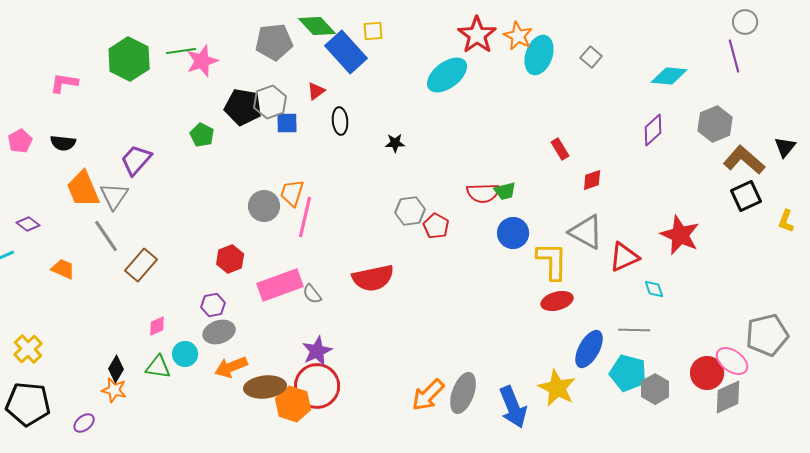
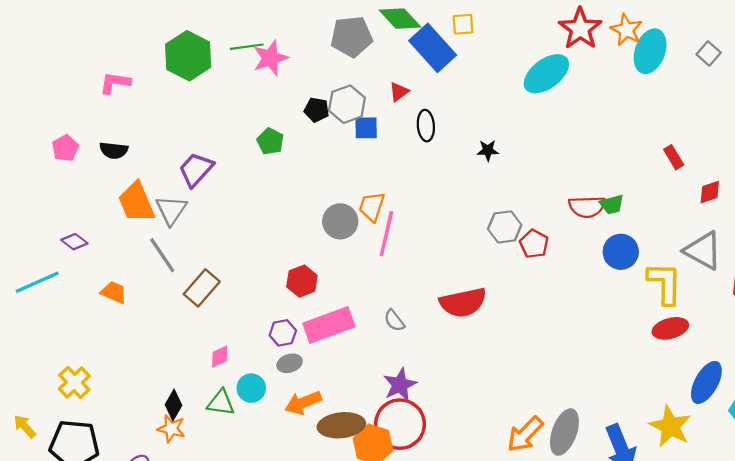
black pentagon: (243, 107) -> (317, 110), size x0.6
pink rectangle: (280, 285) -> (329, 325), moved
gray ellipse: (219, 332) -> (290, 363), size x0.7

